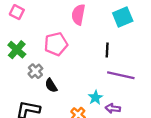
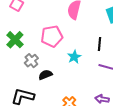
black semicircle: (51, 85) -> (45, 75), turned 96
cyan star: (95, 98) -> (74, 57), moved

